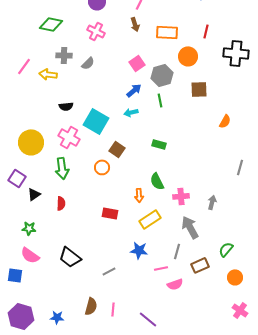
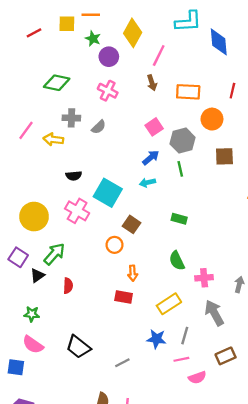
green arrow: (62, 168) -> (54, 254), moved, turned -130
orange arrow: (139, 195) -> (133, 273), moved
gray line: (177, 251) -> (185, 336), moved

